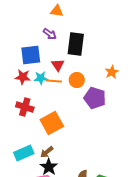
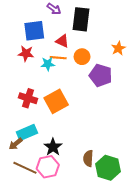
red triangle: (58, 65) -> (62, 41), turned -32
cyan star: (41, 78) -> (48, 64), moved
red cross: (25, 107) -> (28, 98), moved
brown arrow: (47, 152) -> (16, 144), moved

